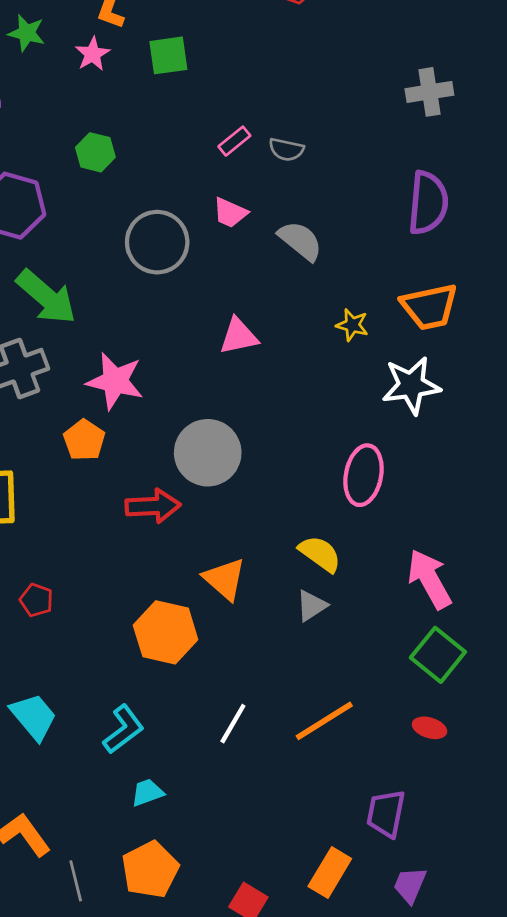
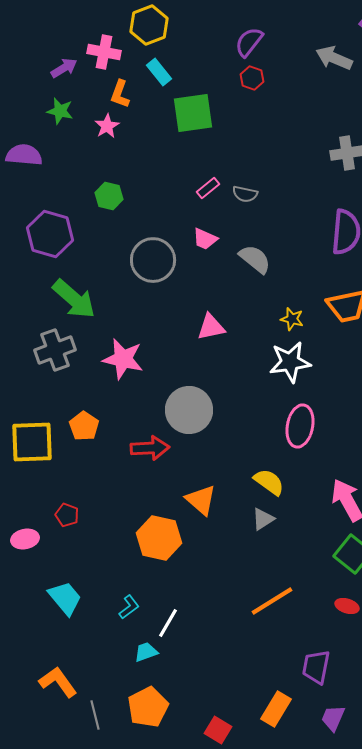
green square: (168, 55) -> (193, 113), moved, size x1.4
white star: (411, 385) -> (290, 362), moved
orange pentagon: (84, 440) -> (84, 426), moved
white line: (233, 724) -> (168, 623), moved
cyan L-shape: (123, 729) -> (129, 607), size x0.7

